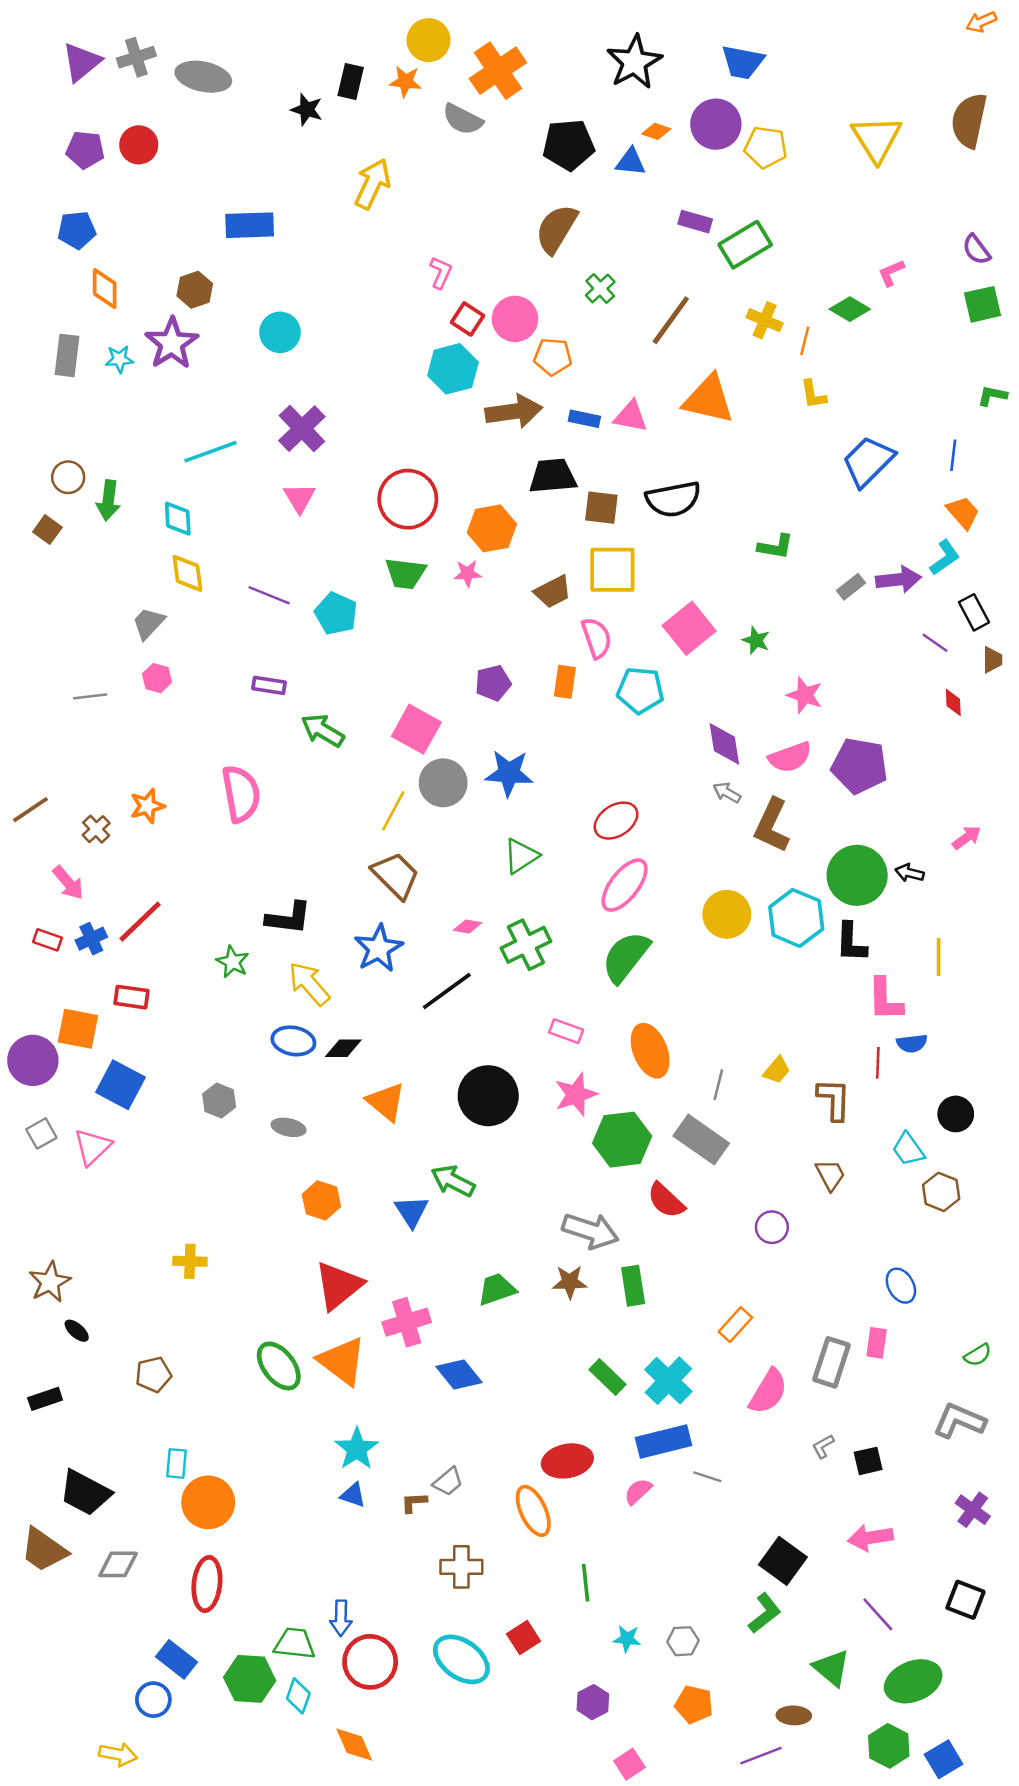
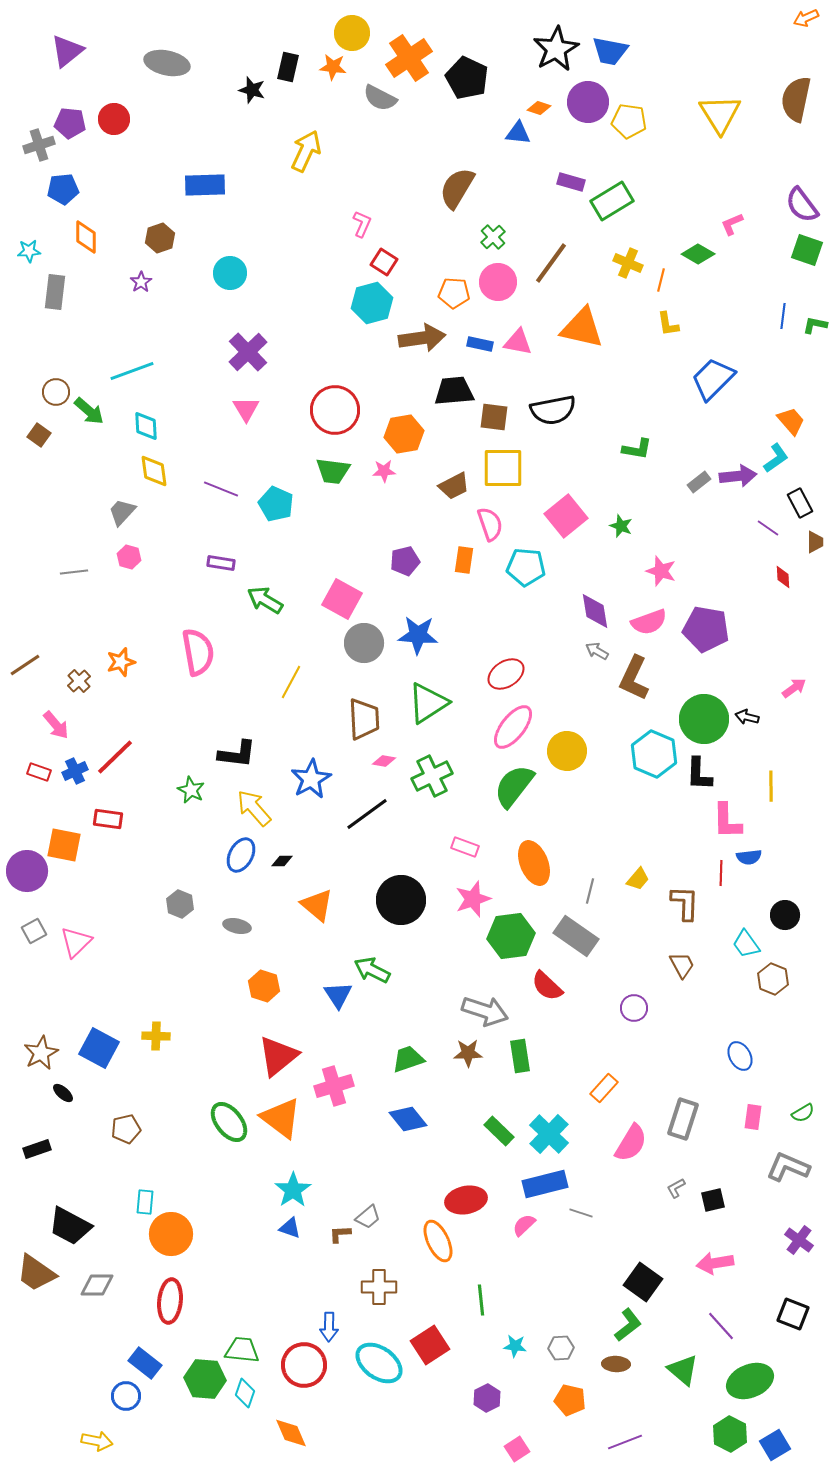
gray cross: (136, 57) -> (39, 145), moved
black star: (634, 62) -> (556, 49), moved
black pentagon: (569, 145) -> (467, 78), moved, turned 30
purple semicircle: (976, 250) -> (802, 205), size x1.4
green square: (982, 304) -> (807, 250), turned 32
pink circle: (515, 319) -> (498, 282), moved
purple star: (172, 343) -> (141, 282), size x0.5
cyan star: (119, 359) -> (29, 251), moved
cyan line: (211, 452) -> (132, 371), moved
blue line: (953, 455) -> (783, 316), moved
green arrow: (108, 500) -> (89, 411), turned -56
yellow line: (393, 811) -> (291, 682), moved
green triangle: (521, 856) -> (428, 703), size x1.4
brown trapezoid: (396, 875) -> (364, 719), moved, turned 42
yellow circle: (727, 914) -> (567, 751), moved
blue ellipse: (293, 1041) -> (241, 855), turned -72
black diamond: (343, 1048) -> (282, 861), size x0.7
blue square: (121, 1085) -> (99, 1048), moved
pink rectangle: (877, 1343) -> (753, 1117), moved
blue diamond: (459, 1375) -> (408, 1119), moved
blue arrow: (341, 1618) -> (329, 1327), moved
red square: (524, 1638) -> (430, 1345), size x1.4
brown ellipse: (794, 1715) -> (616, 1364), moved

